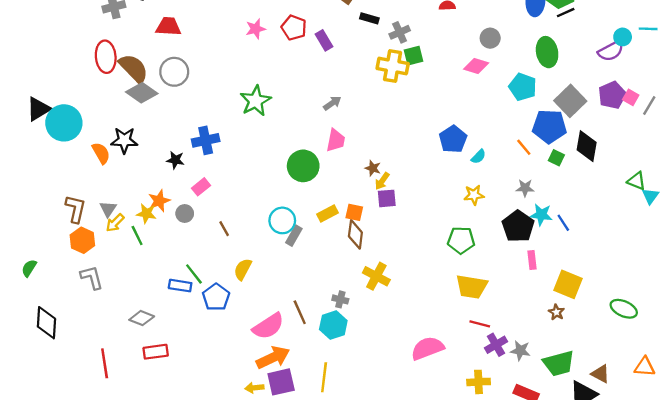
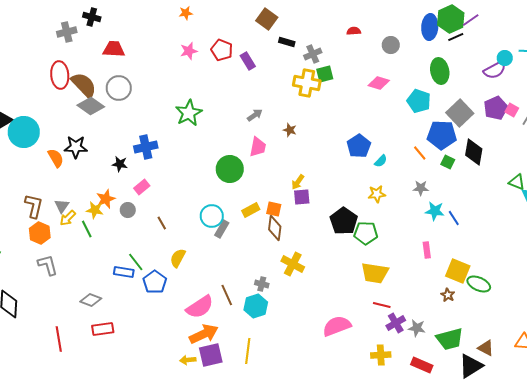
gray circle: (490, 38) -> (391, 45), moved
brown star: (373, 168) -> (290, 130), moved
black pentagon: (518, 226) -> (344, 221), moved
green ellipse: (624, 309) -> (479, 284), moved

